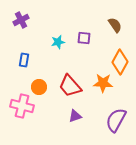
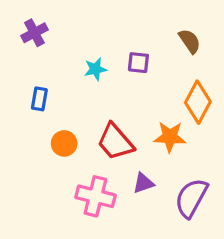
pink cross: (22, 106) -> (95, 196), moved
purple triangle: (75, 116) -> (143, 183), moved

